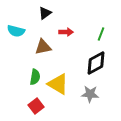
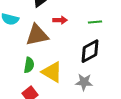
green line: (101, 34) -> (95, 22), turned 64
brown triangle: (43, 47) -> (37, 35), size x1.4

